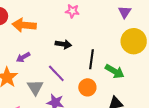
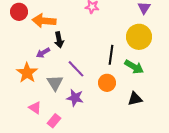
yellow circle: (134, 41) -> (139, 37), moved
black arrow: (63, 44) -> (59, 40), moved, turned 70

